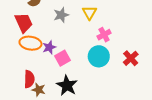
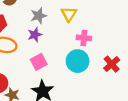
pink cross: (104, 35) -> (84, 38), turned 32
purple star: (49, 47) -> (35, 35), moved

